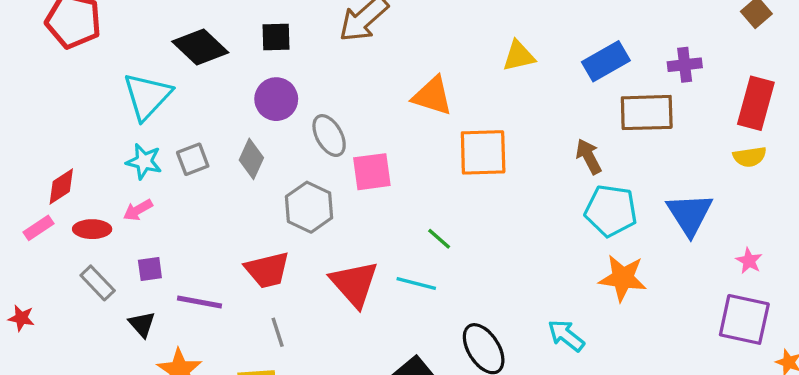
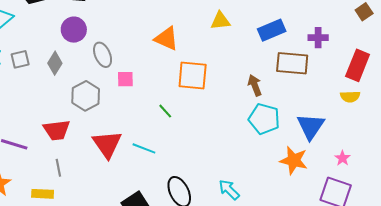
pink square: (372, 172) -> (125, 79), size x0.7
green line: (439, 239) -> (165, 111), moved
orange star: (623, 278) -> (294, 160), moved

